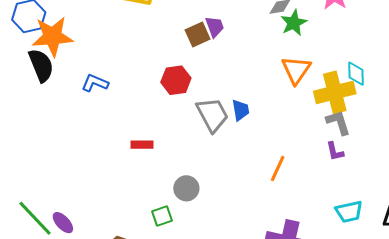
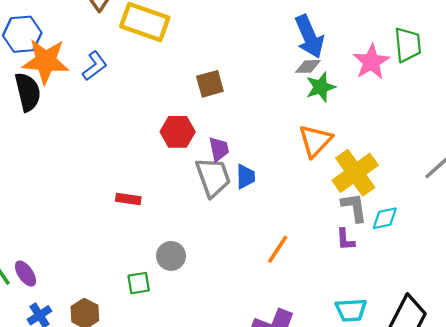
purple trapezoid: (215, 27) -> (219, 149), moved
cyan diamond: (356, 74) -> (385, 218), moved, turned 70
blue L-shape: (95, 83) -> (95, 66), moved, turned 112
yellow cross: (335, 92) -> (355, 173), turned -30

